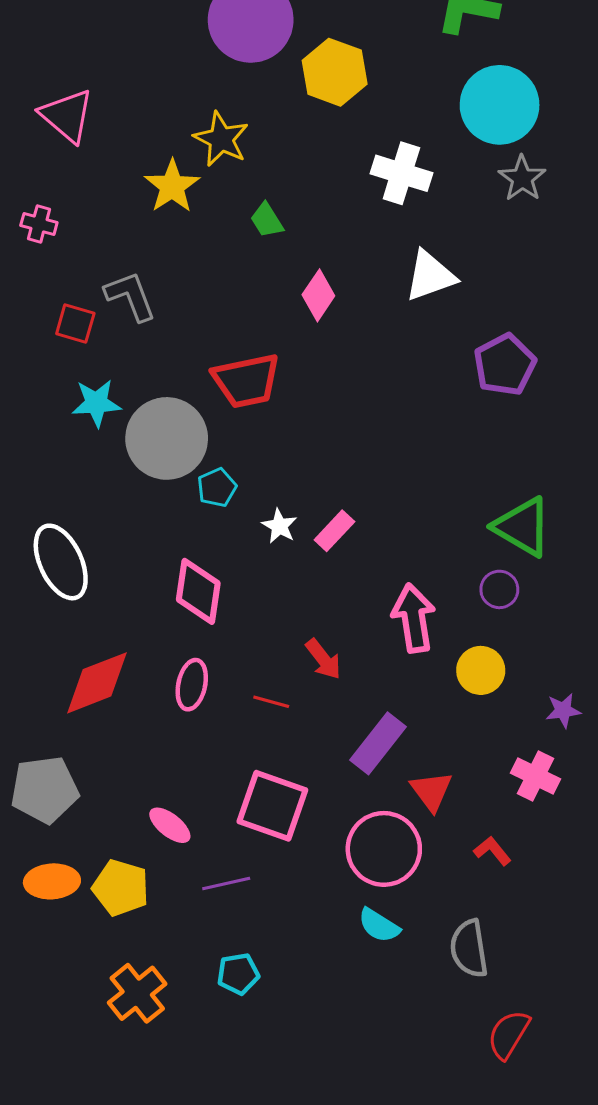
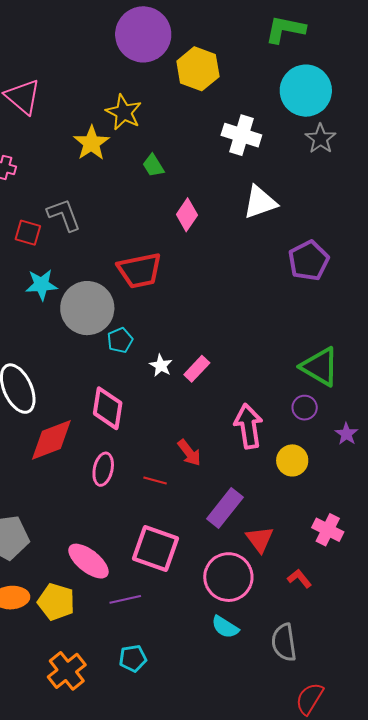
red diamond: (97, 683) -> (51, 440), moved
purple star: (563, 710) -> (346, 434), moved, turned -30
pink ellipse: (170, 825) -> (89, 561), size x1.5

